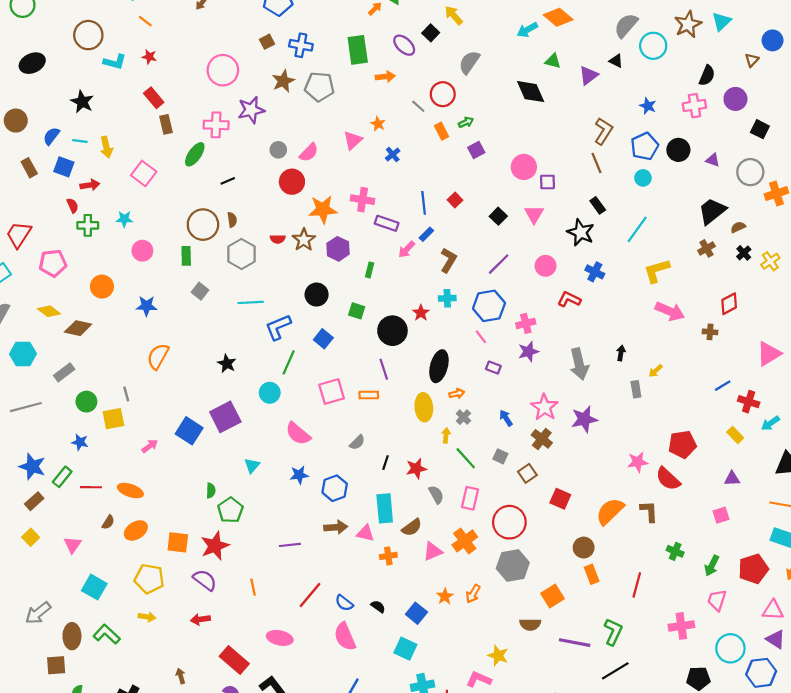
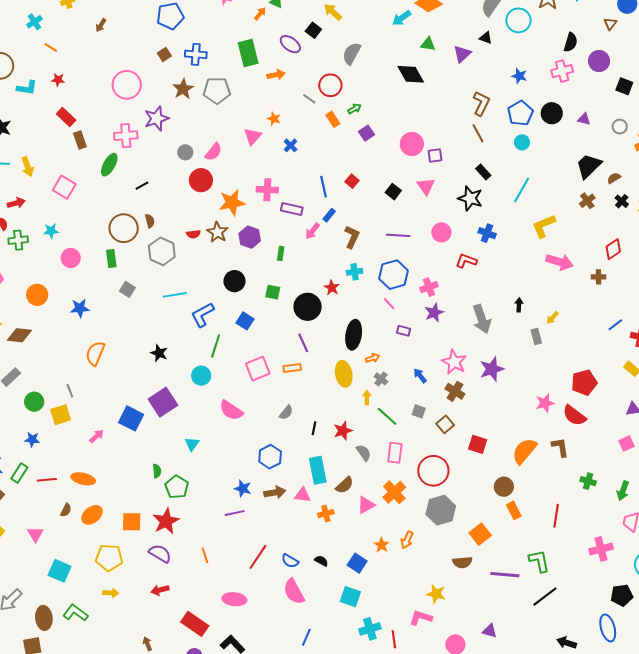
gray circle: (750, 172) -> (620, 127), size x0.6
purple line: (499, 264) -> (398, 235), turned 55
blue star: (299, 475) -> (243, 488), moved, turned 30
green L-shape: (613, 632) -> (539, 561), turned -30

